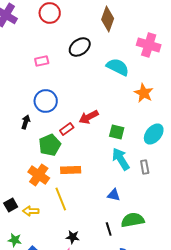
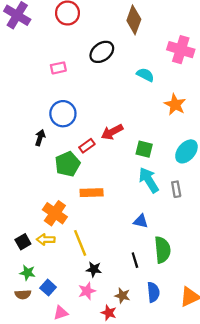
cyan semicircle: (118, 67) -> (145, 75), size x0.7
orange cross: (39, 175) -> (55, 213), moved
yellow line: (61, 199) -> (80, 243), moved
black square: (11, 205) -> (23, 242), moved
green semicircle: (133, 220) -> (162, 250), turned 95

